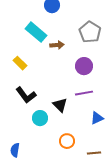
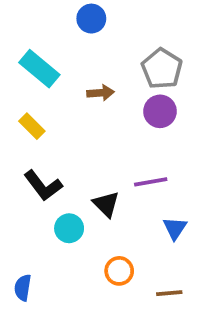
cyan rectangle: (36, 32) -> (39, 69), moved
purple circle: (84, 66) -> (160, 111), moved
blue triangle: (97, 118) -> (175, 228), turned -32

